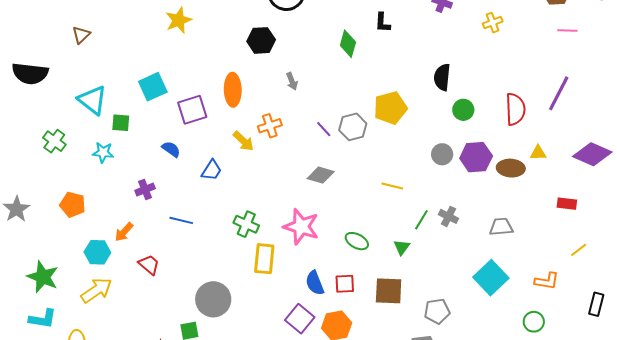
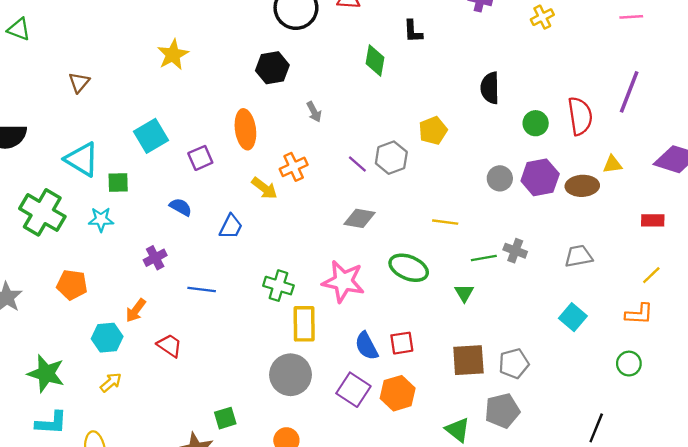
brown triangle: (81, 35) -> (79, 82), moved
yellow pentagon: (390, 108) -> (433, 130), size x0.7
purple square: (192, 110) -> (200, 158), size x0.7
green circle: (463, 110) -> (536, 123), moved
green cross: (54, 141) -> (42, 212), size x1.6
green line: (421, 220) -> (484, 258), turned 55
green ellipse: (357, 241) -> (409, 268), moved, size x1.4
yellow line: (579, 250) -> (651, 275), moved
cyan square: (491, 278) -> (573, 317), size x0.7
yellow arrow: (96, 290) -> (111, 382), size x0.6
brown square: (389, 291) -> (468, 360), moved
gray circle: (213, 299) -> (291, 375), moved

